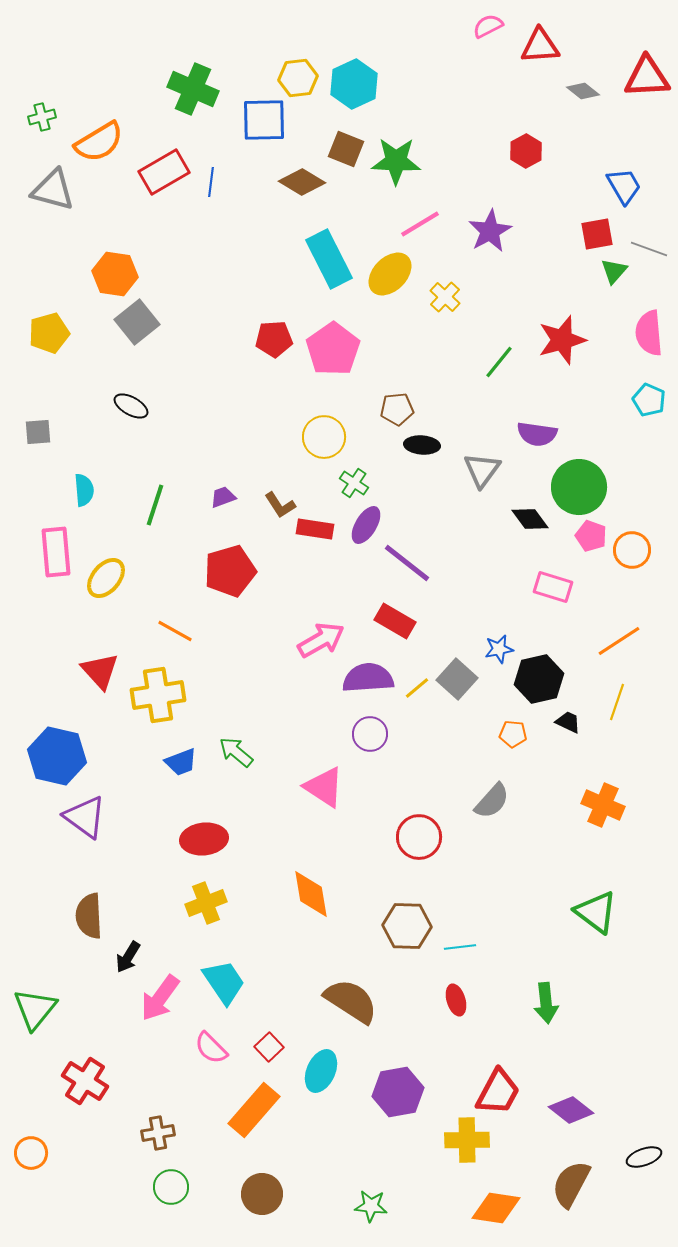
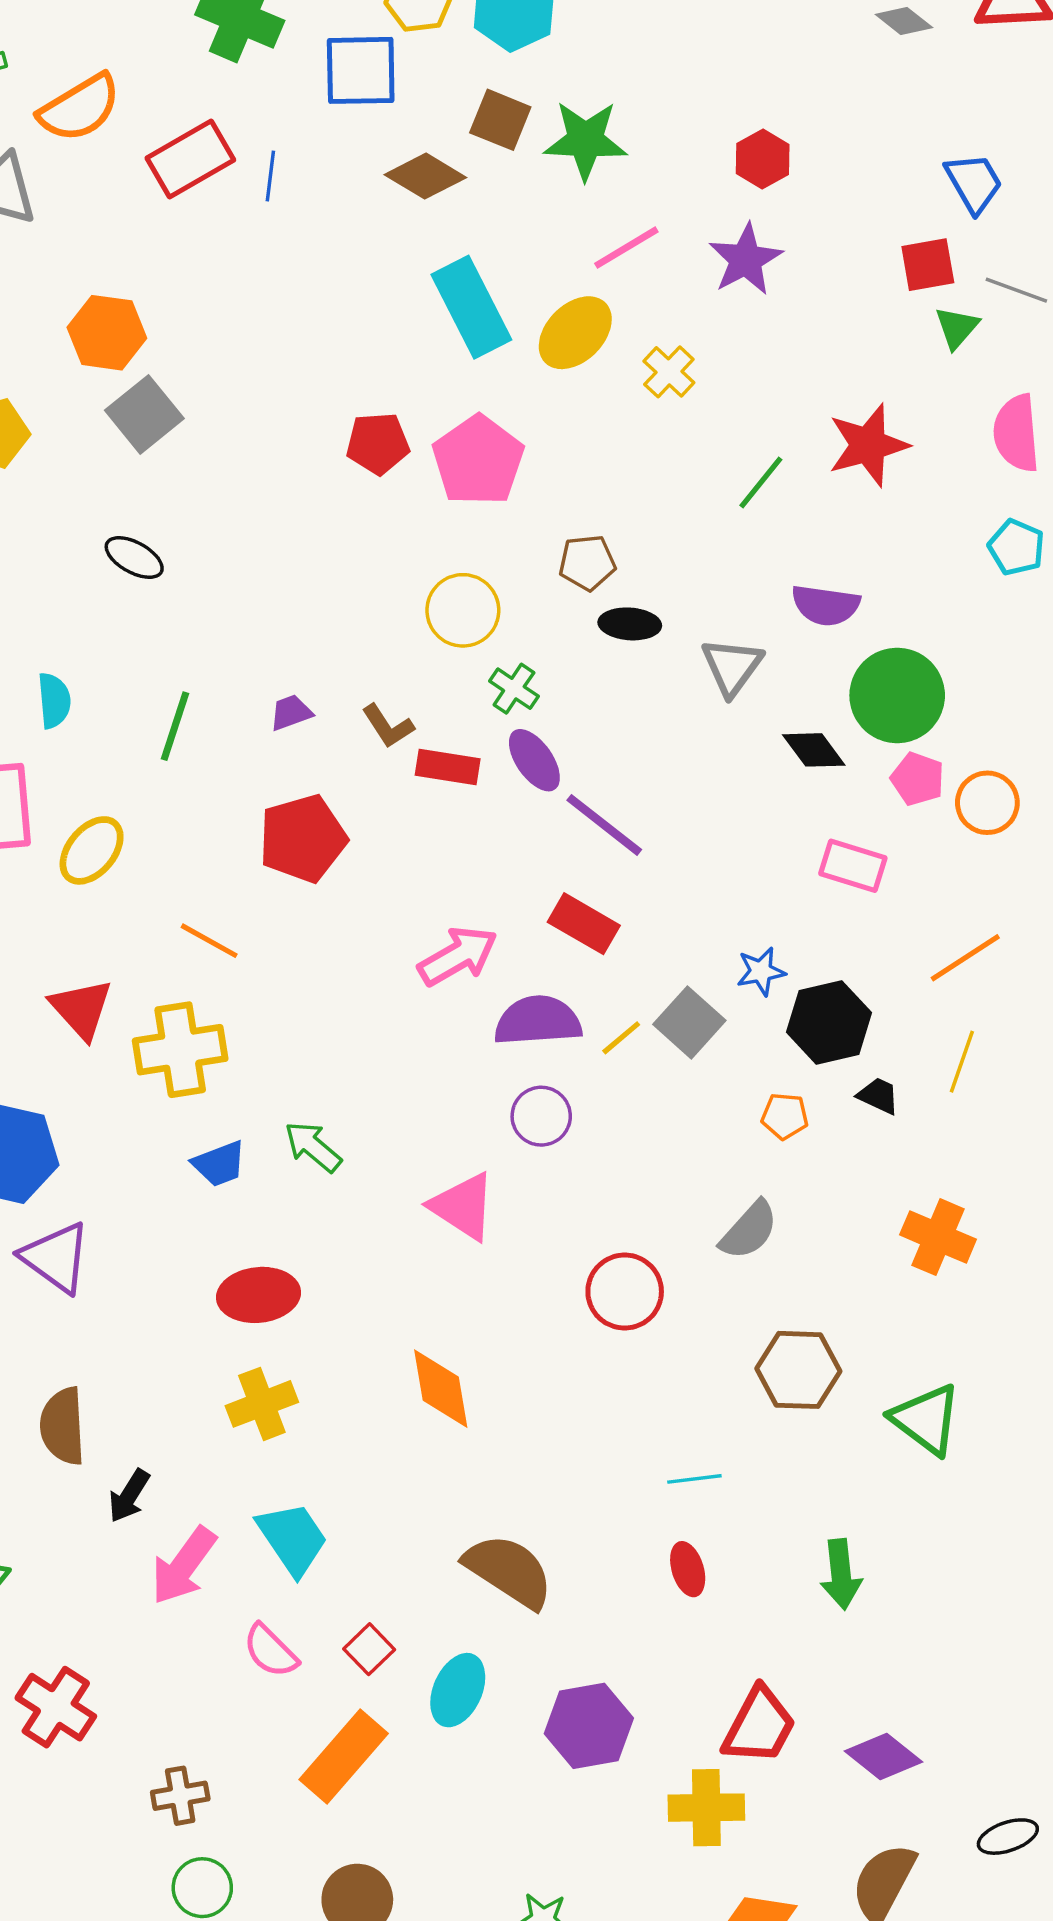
red hexagon: (526, 151) -> (763, 159), moved
purple ellipse: (366, 525) -> (534, 760), turned -66
brown hexagon: (407, 926) -> (798, 1370), moved

